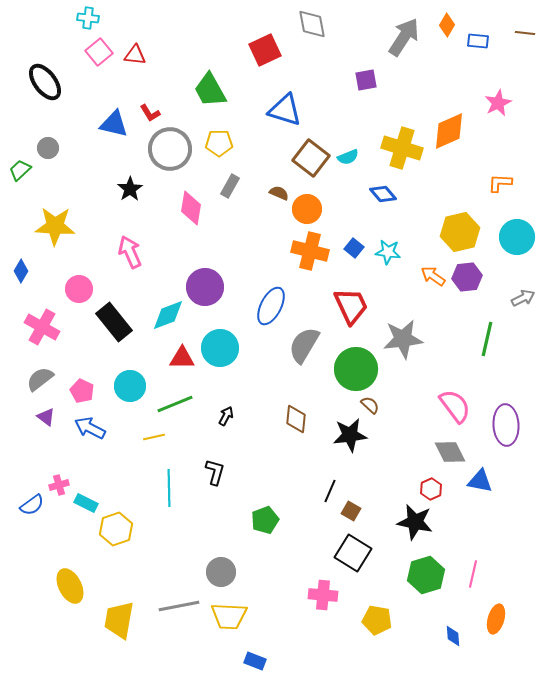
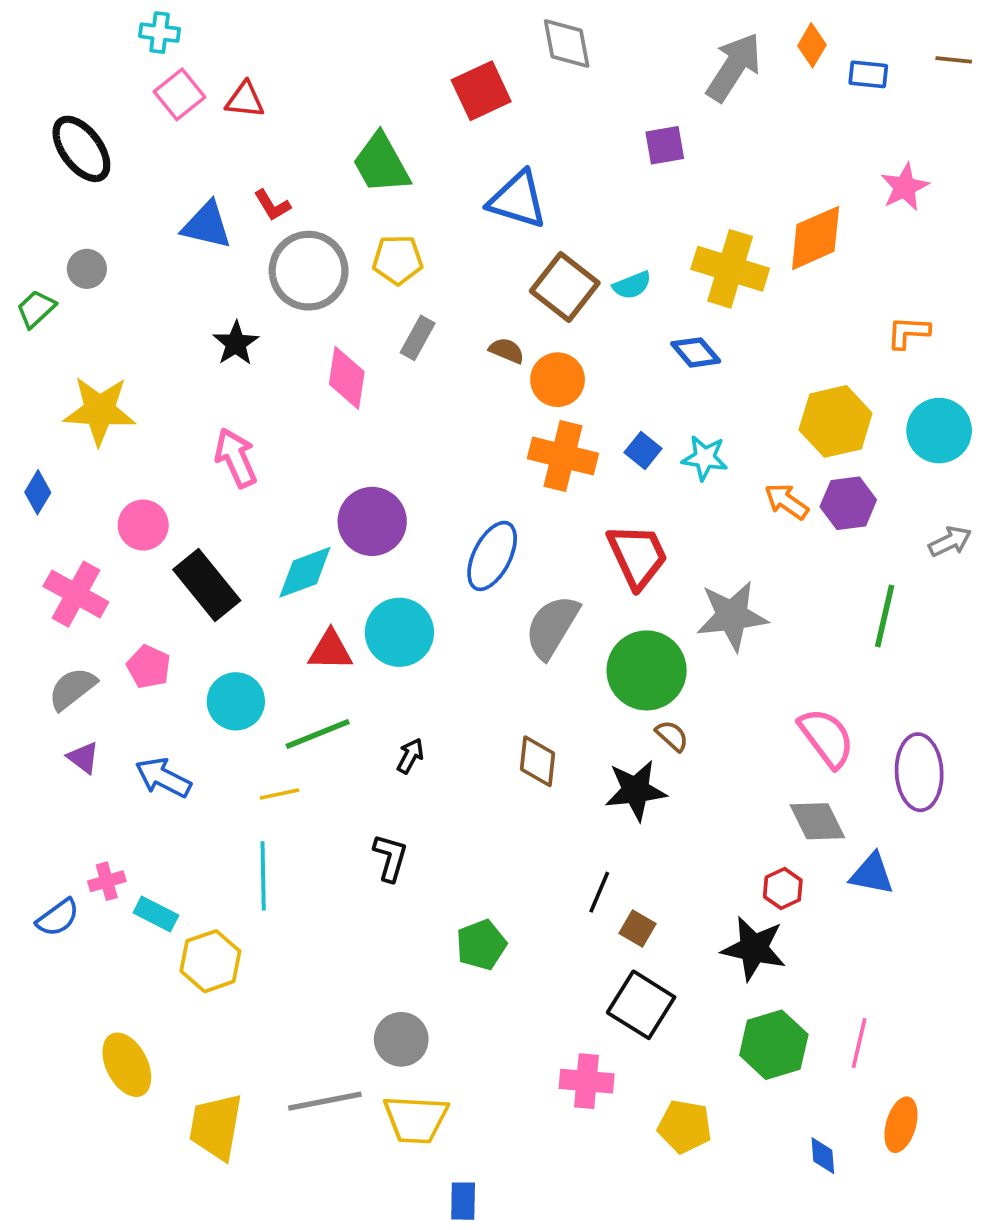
pink pentagon: (82, 391) -> (149, 667), moved
cyan line: (169, 488) -> (263, 876), moved
blue rectangle: (255, 661) -> (463, 1201), turned 70

